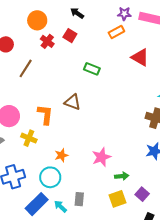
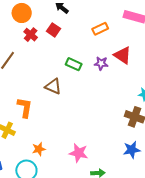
purple star: (124, 14) -> (101, 63), moved
brown triangle: (73, 102) -> (53, 86), moved
pink star: (101, 157) -> (79, 153), turned 30

